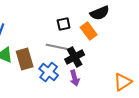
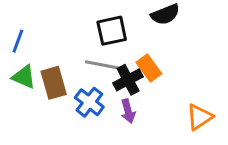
black square: (64, 24) -> (112, 31), size x1.5
orange rectangle: (89, 31) -> (149, 68), moved

